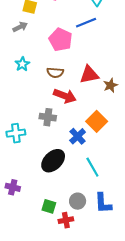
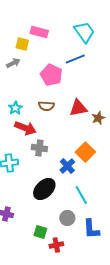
cyan star: (22, 64) -> (15, 108), moved
red arrow: (65, 96) -> (25, 128), moved
gray circle: (78, 201) -> (67, 218), moved

